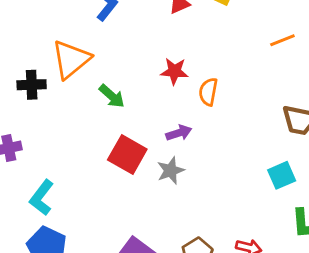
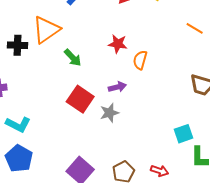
orange line: (282, 40) -> (195, 28), turned 48
cyan square: (282, 175) -> (183, 134), moved
cyan L-shape: (42, 198) -> (18, 124), turned -105

